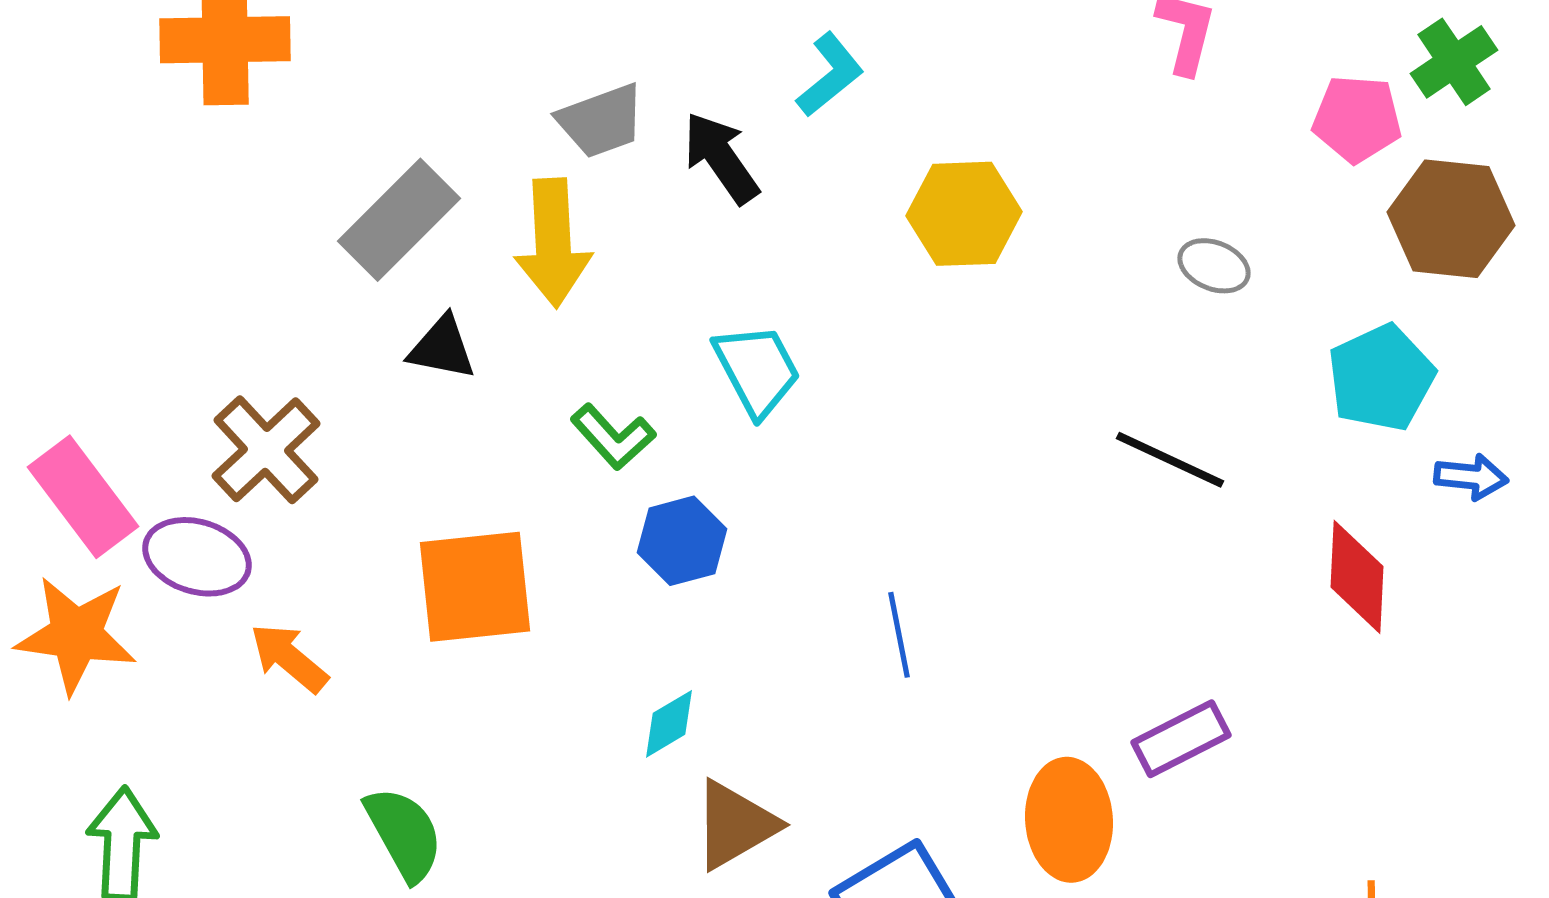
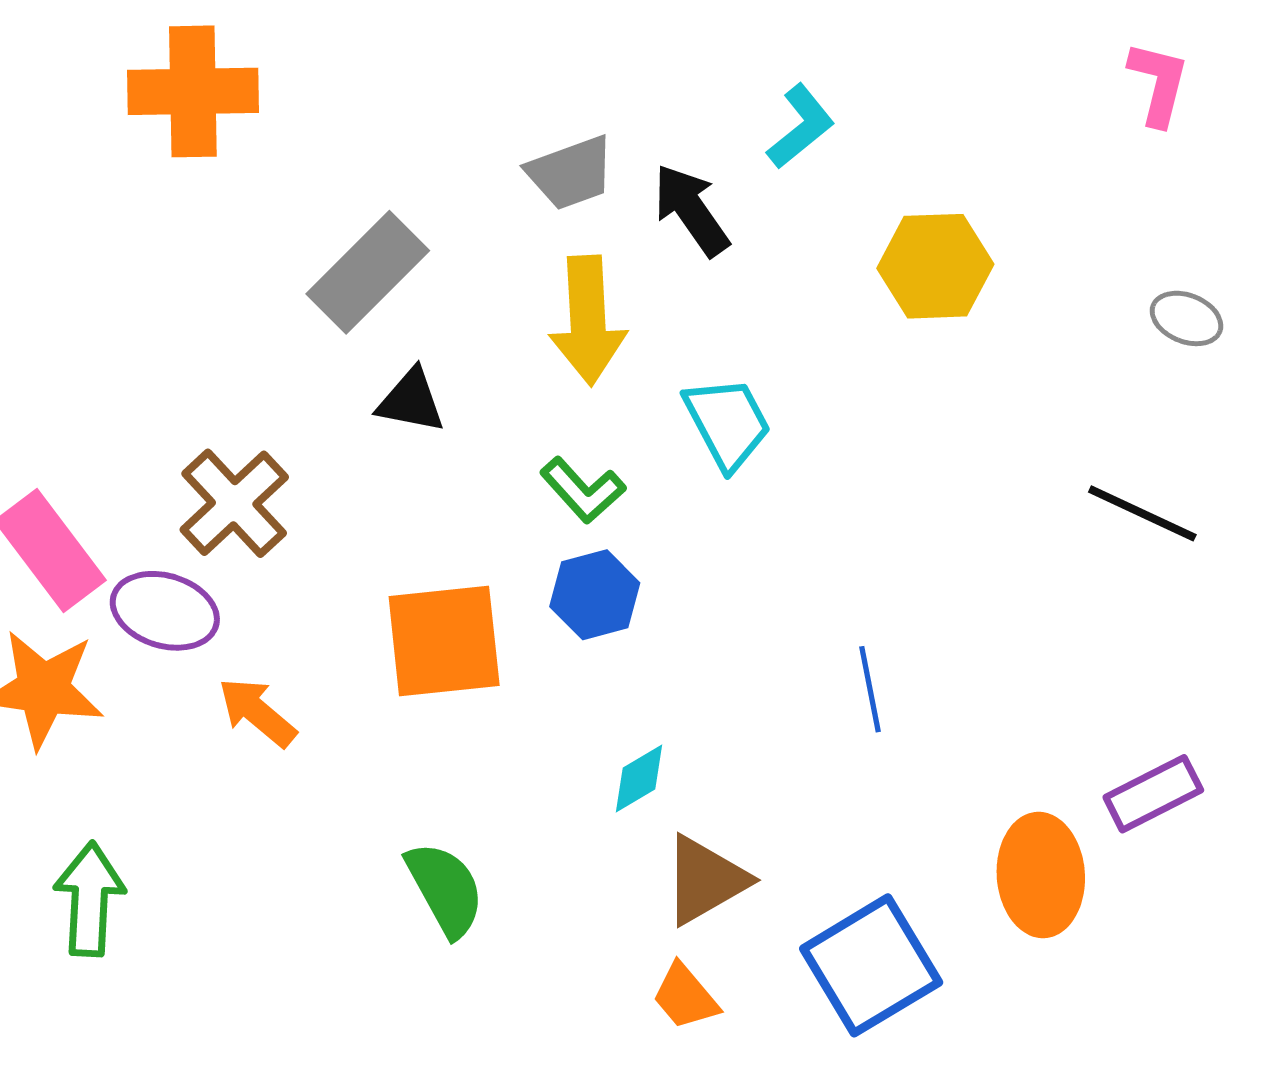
yellow arrow: (553, 243) -> (588, 320), moved
blue hexagon: (682, 541) -> (595, 595), moved
green semicircle: (404, 834) -> (445, 889), moved

